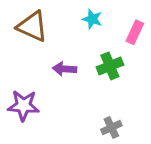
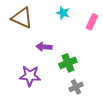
green cross: (110, 66) -> (68, 63), moved
purple star: (23, 106) -> (30, 76), moved

